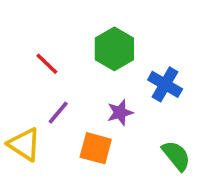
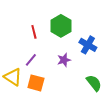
red line: (47, 64) -> (34, 32), moved, turned 32
orange square: (96, 148) -> (36, 83), moved

